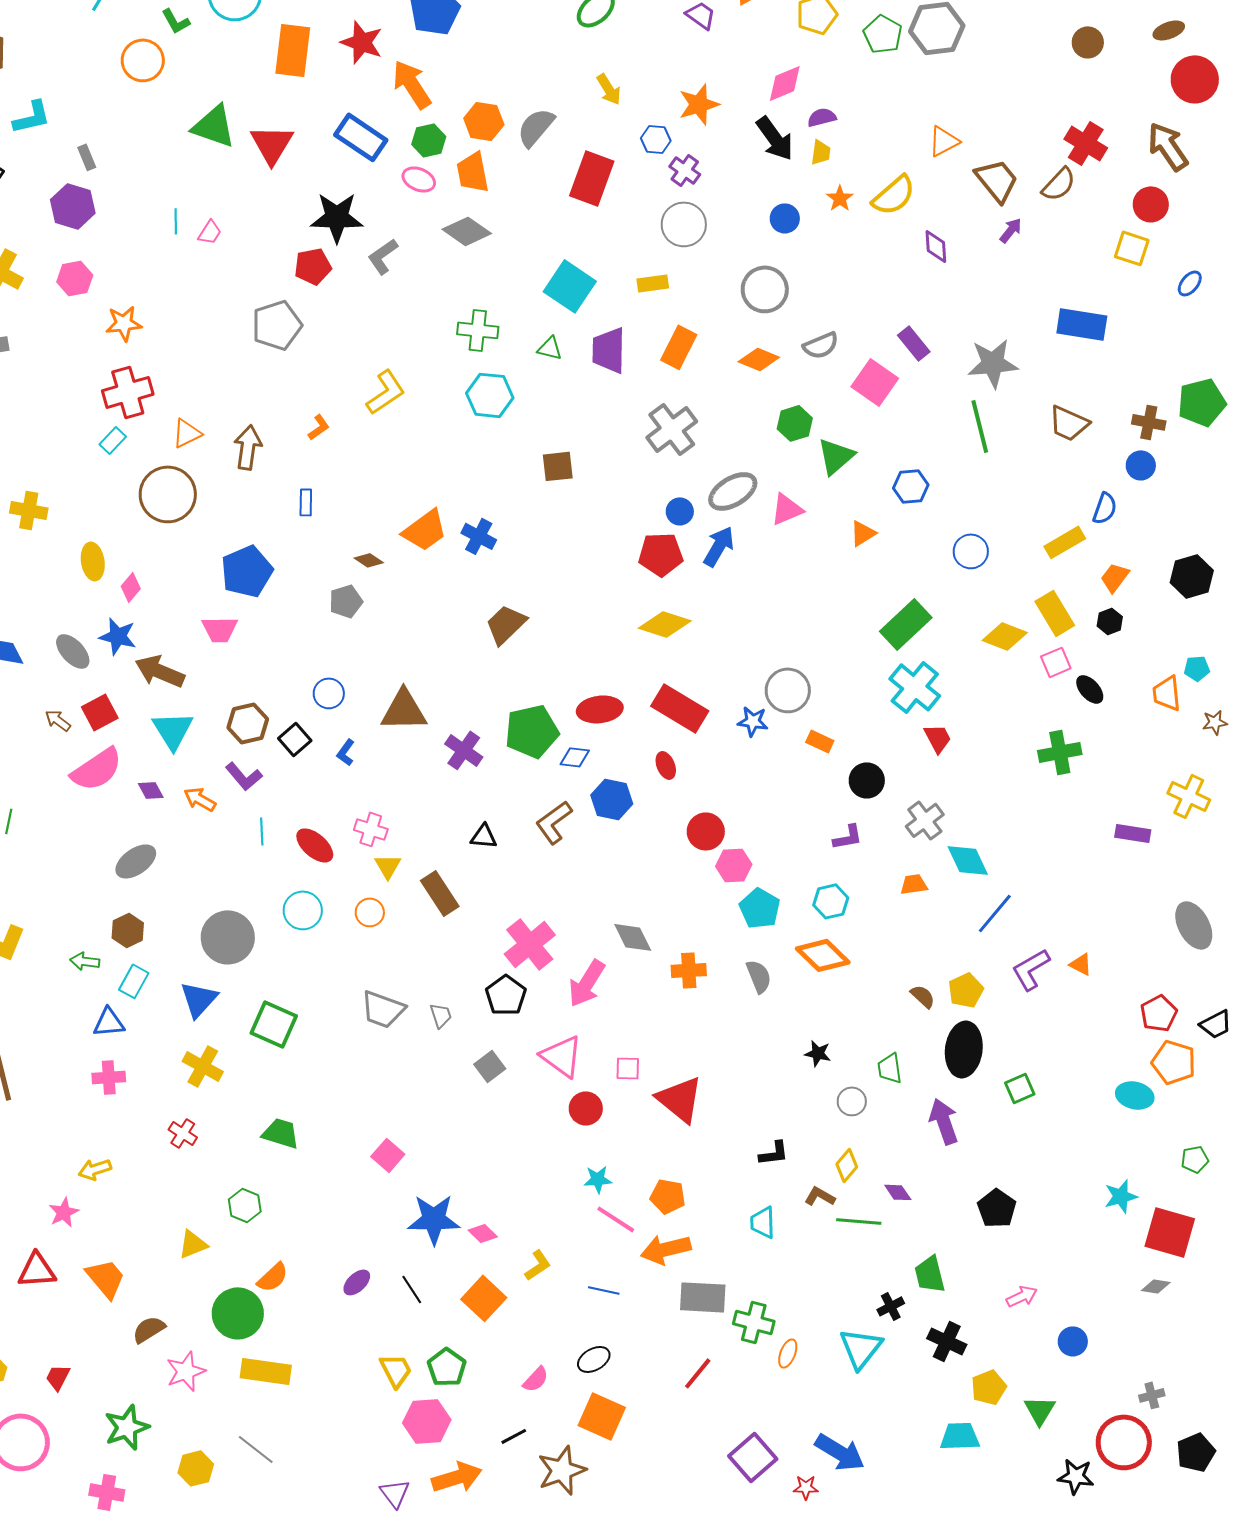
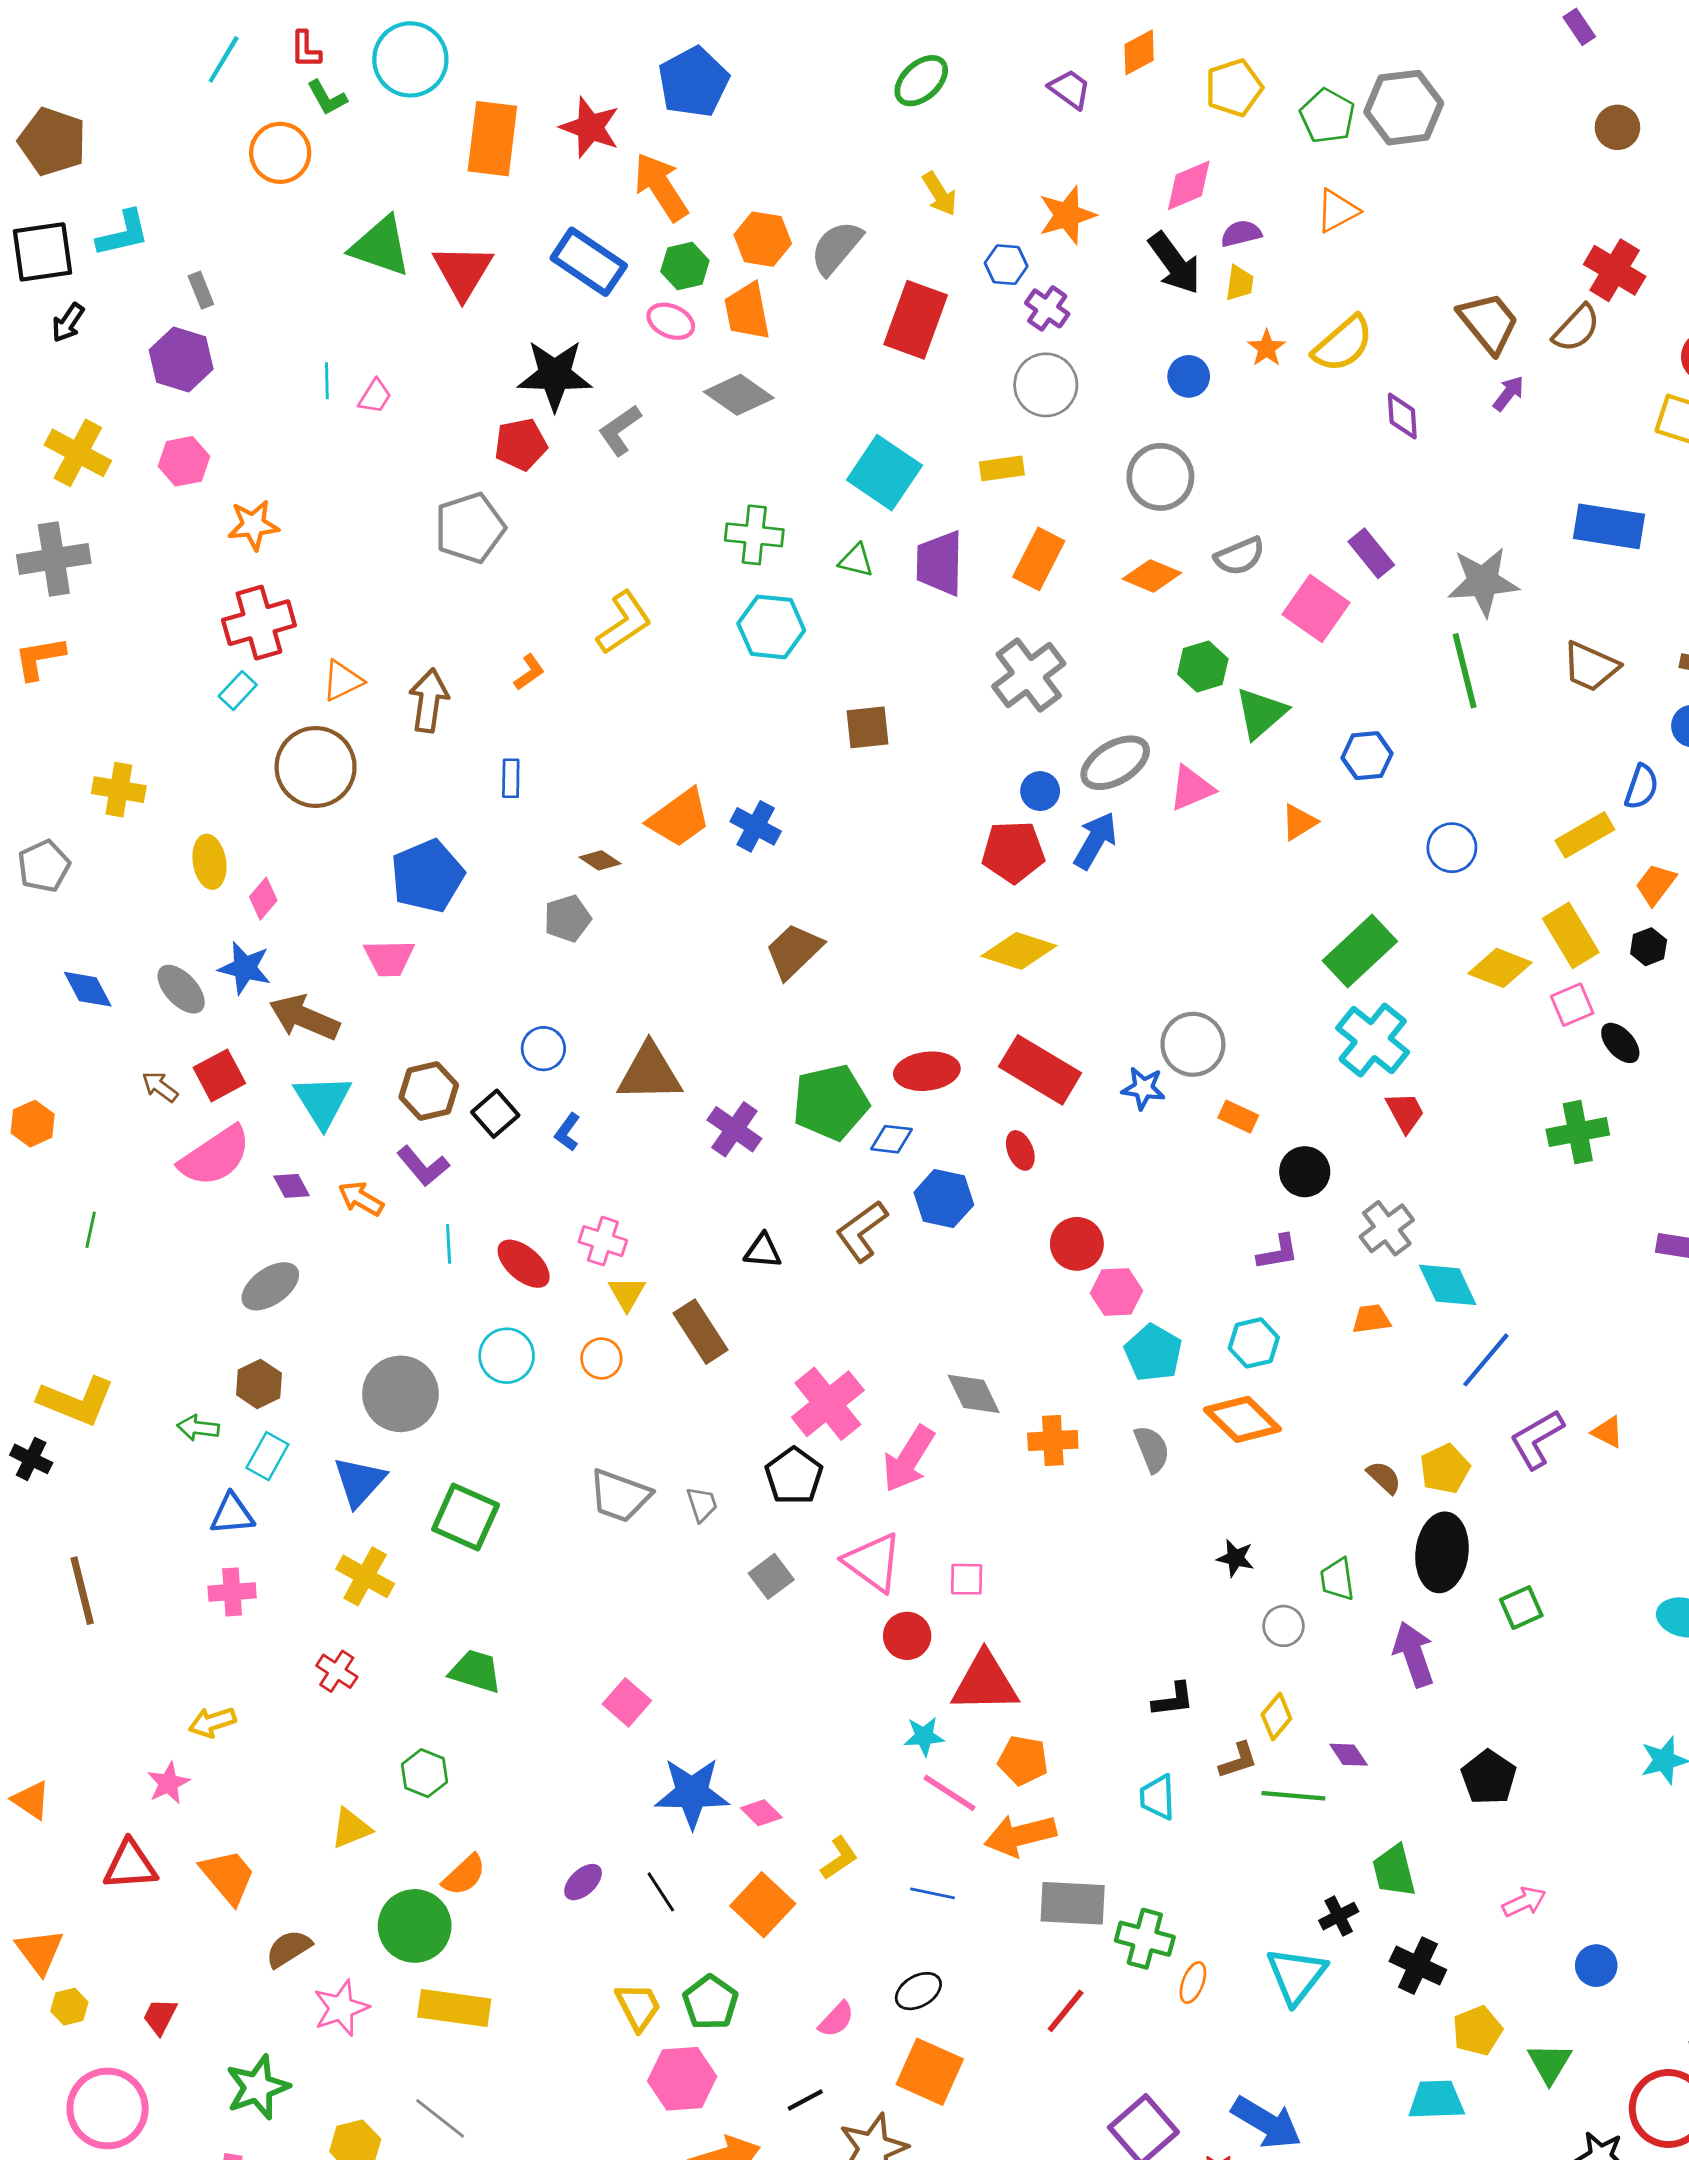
orange triangle: (944, 141) -> (1337, 211), moved
red triangle: (680, 1099) -> (985, 1683), moved, turned -40
brown L-shape: (820, 1196) -> (1238, 1760), turned 132

